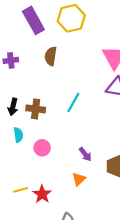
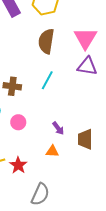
brown semicircle: (51, 56) -> (46, 41), moved, size x1.4
orange triangle: (79, 179) -> (52, 151), turned 48

